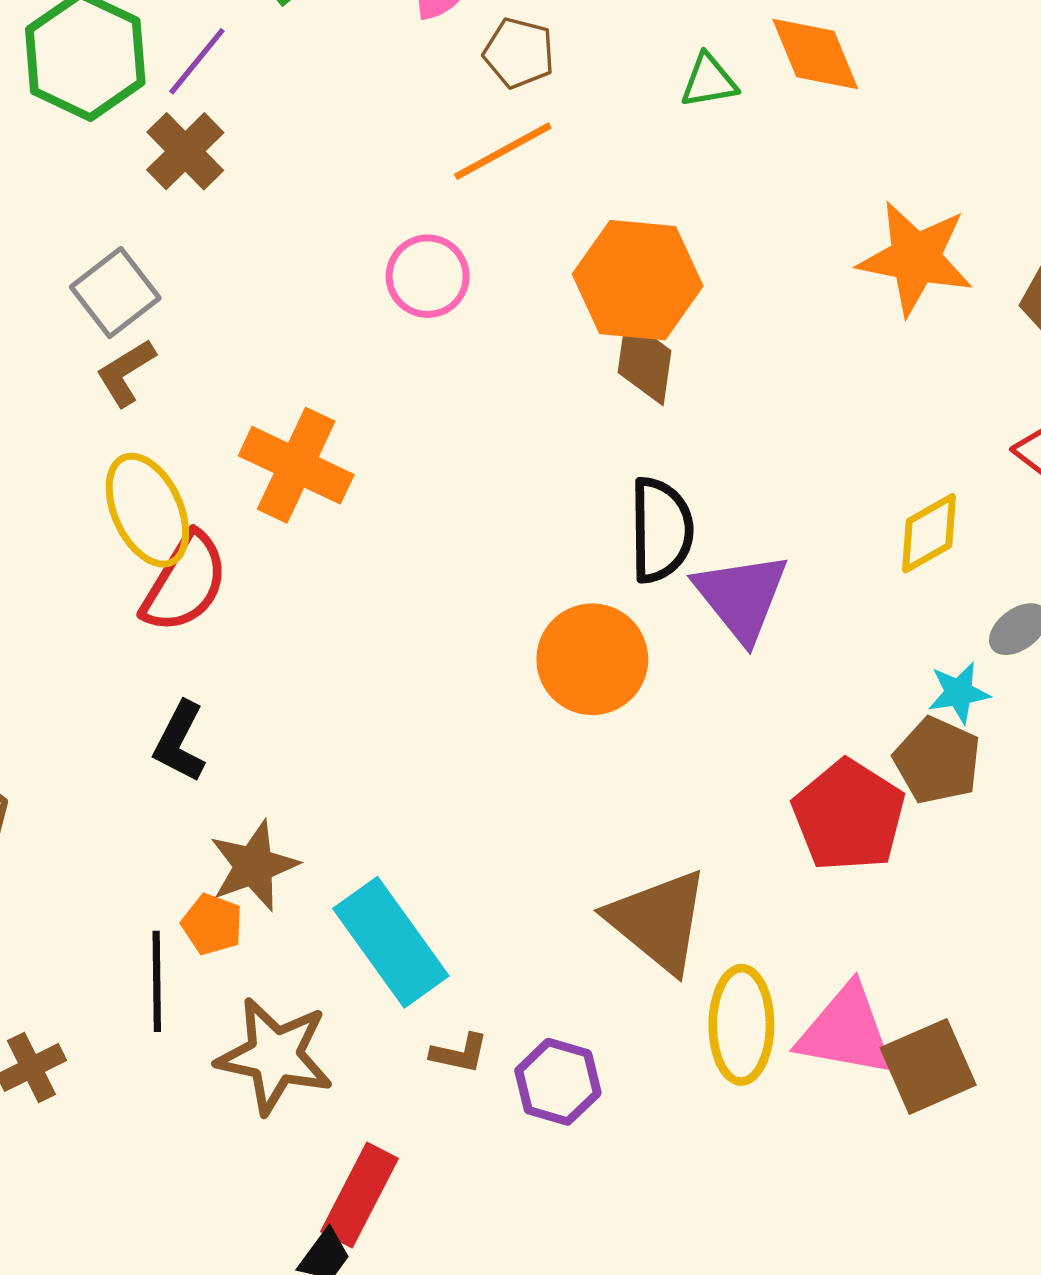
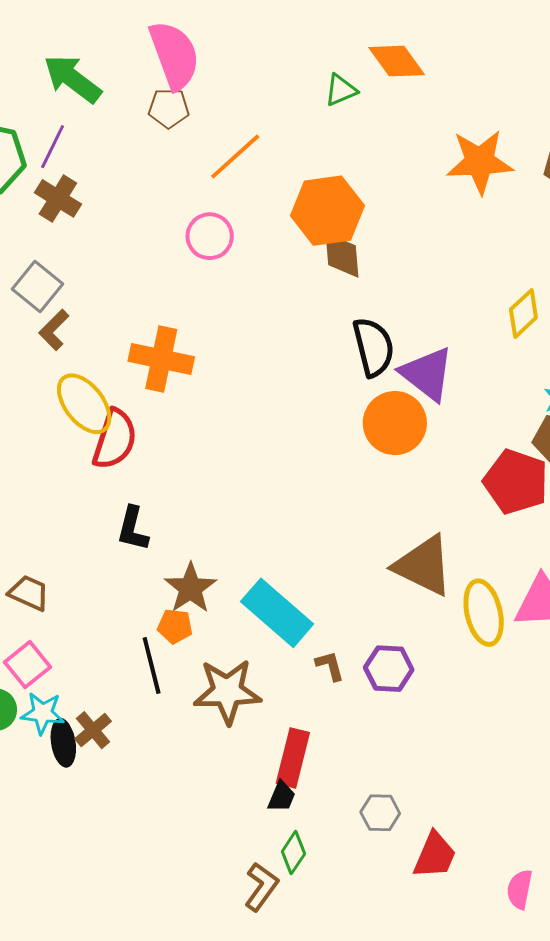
brown pentagon: (519, 53) -> (169, 108), moved
orange circle: (592, 659) -> (395, 423), moved
brown L-shape: (459, 1053) -> (330, 666), turned -104

